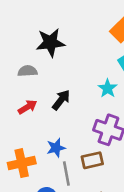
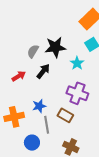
black star: (50, 43) -> (55, 47), moved
gray semicircle: (28, 71) -> (33, 51), moved, turned -56
brown rectangle: (92, 160) -> (65, 115), turned 42

